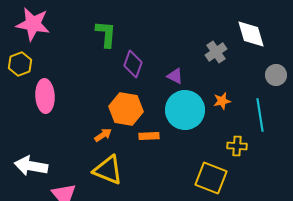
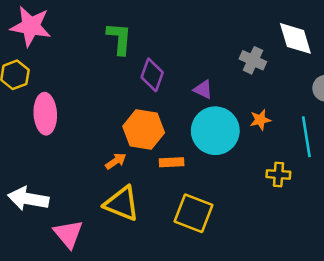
gray cross: (216, 52) -> (253, 60), turned -30
yellow square: (211, 178) -> (193, 213), moved

